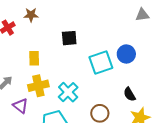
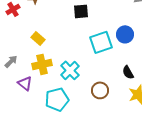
black square: (69, 38) -> (81, 11), moved
yellow rectangle: (34, 58) -> (38, 38), turned -48

